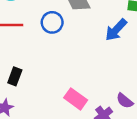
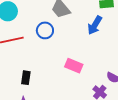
pink rectangle: (76, 99) -> (74, 66), moved

